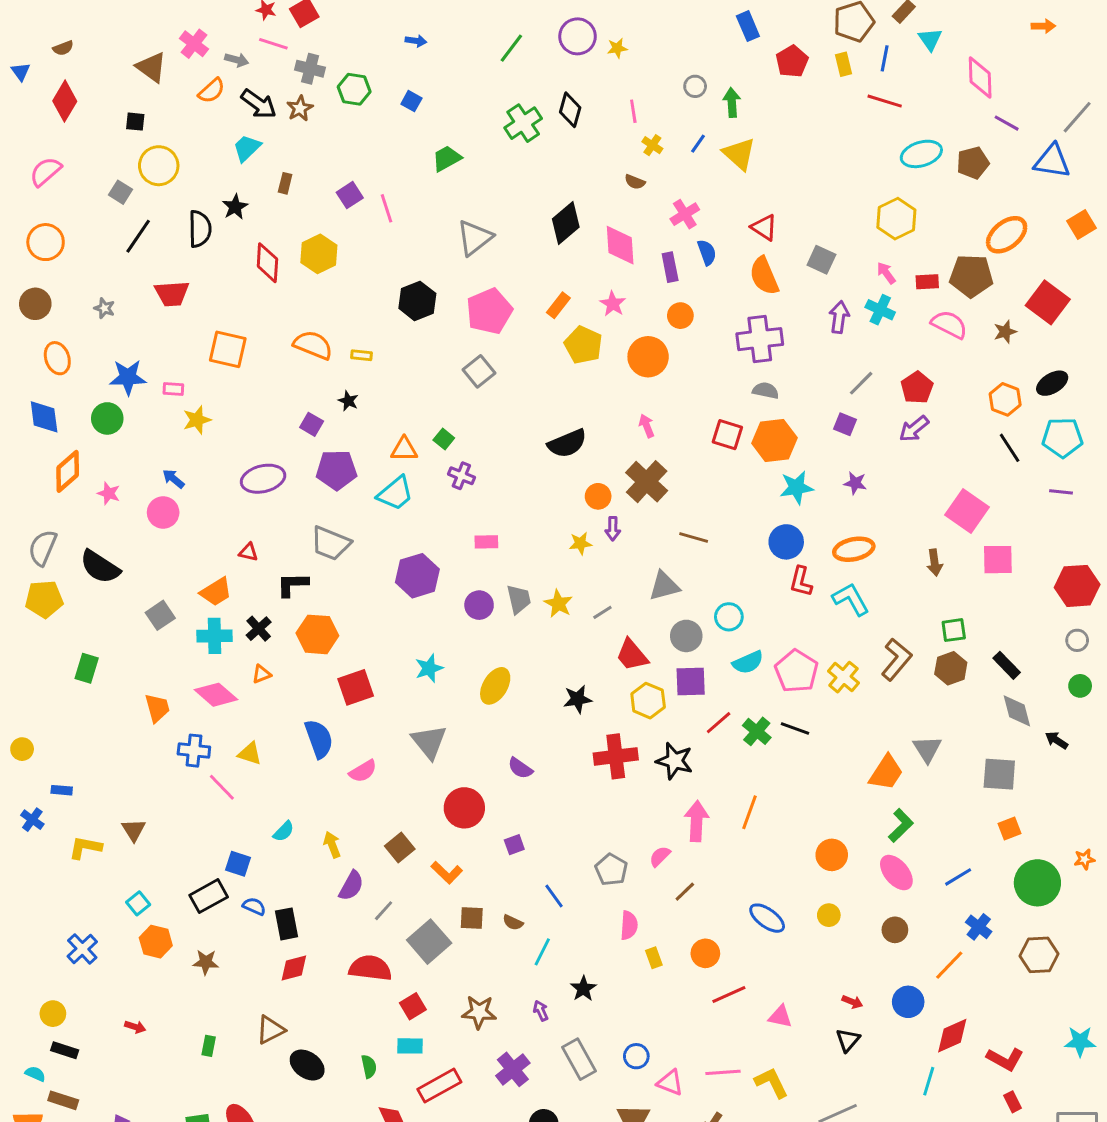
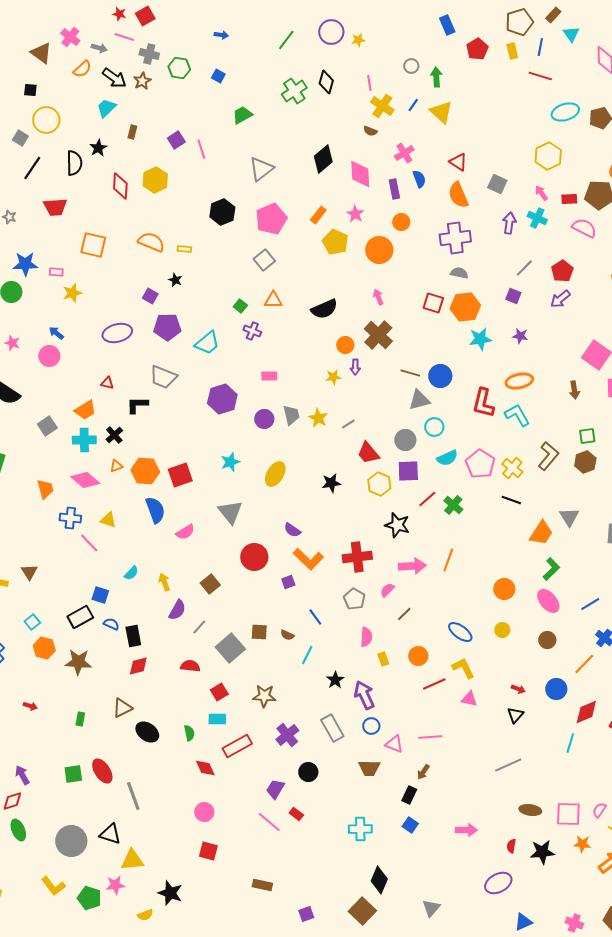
yellow cross: (652, 145) -> (382, 106), size x1.6
orange triangle: (404, 449) -> (273, 300), moved
blue circle: (786, 542) -> (440, 376), moved
red L-shape: (801, 582) -> (483, 403), size x1.4
gray triangle: (664, 586) -> (419, 400), moved
orange hexagon: (317, 634) -> (145, 471), moved
black line: (795, 729) -> (511, 500), moved
red cross: (616, 756) -> (357, 557), moved
pink arrow: (697, 821) -> (412, 566), turned 84
orange L-shape: (447, 873) -> (308, 559), moved, size x1.4
brown star: (206, 962) -> (78, 662), size x1.5
red semicircle: (370, 968) -> (190, 666), size x0.7
purple arrow: (541, 1011) -> (364, 695), moved, size x2.0
yellow L-shape: (771, 1083) -> (463, 668), moved

